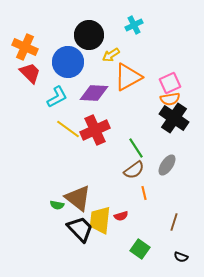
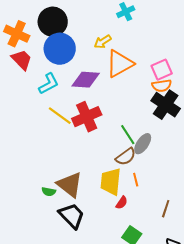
black circle: (89, 35) -> (53, 22), moved
gray ellipse: (167, 165) -> (143, 144), moved
red semicircle: (121, 216) -> (122, 203), moved, turned -40
yellow trapezoid: (100, 220) -> (111, 182), moved

